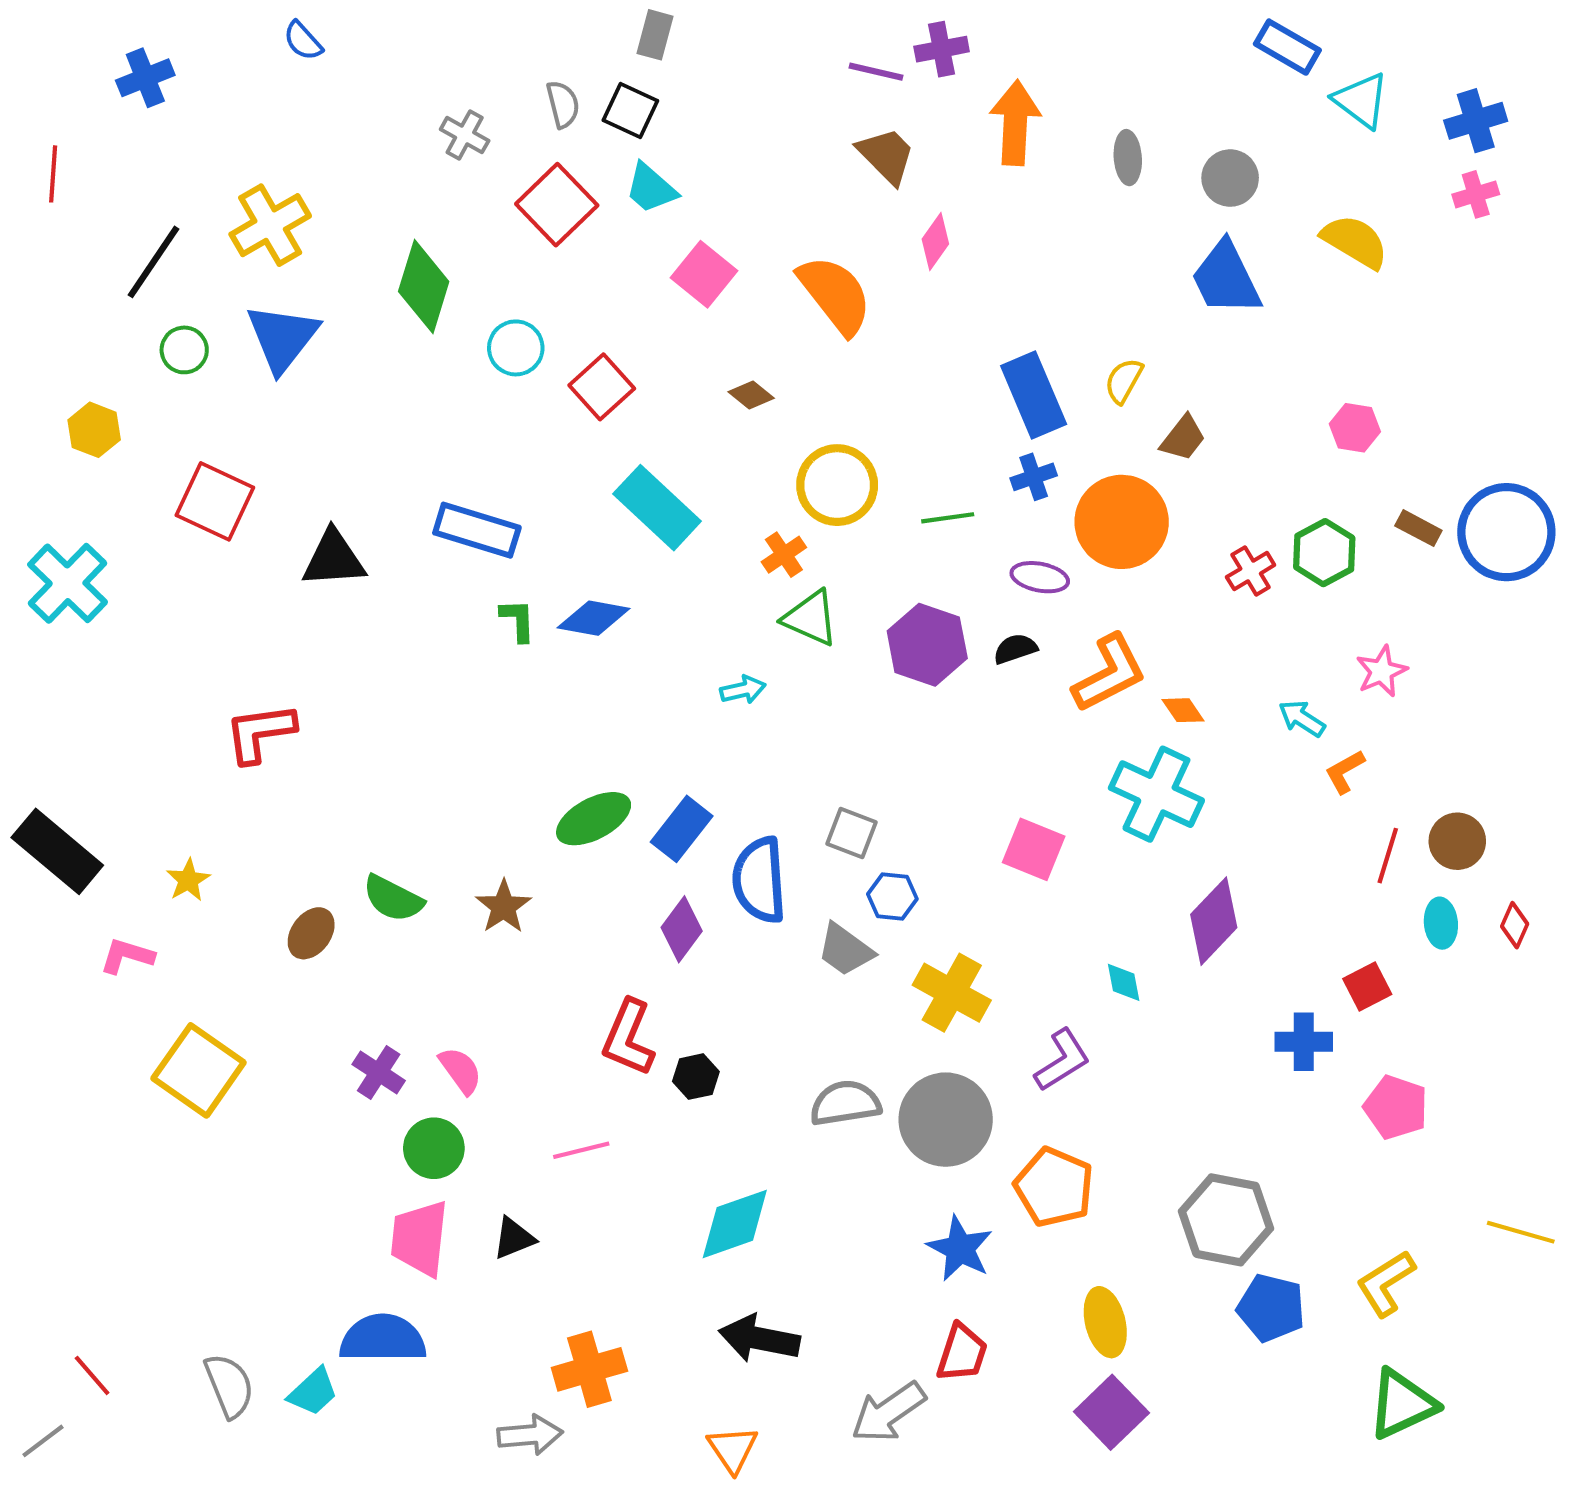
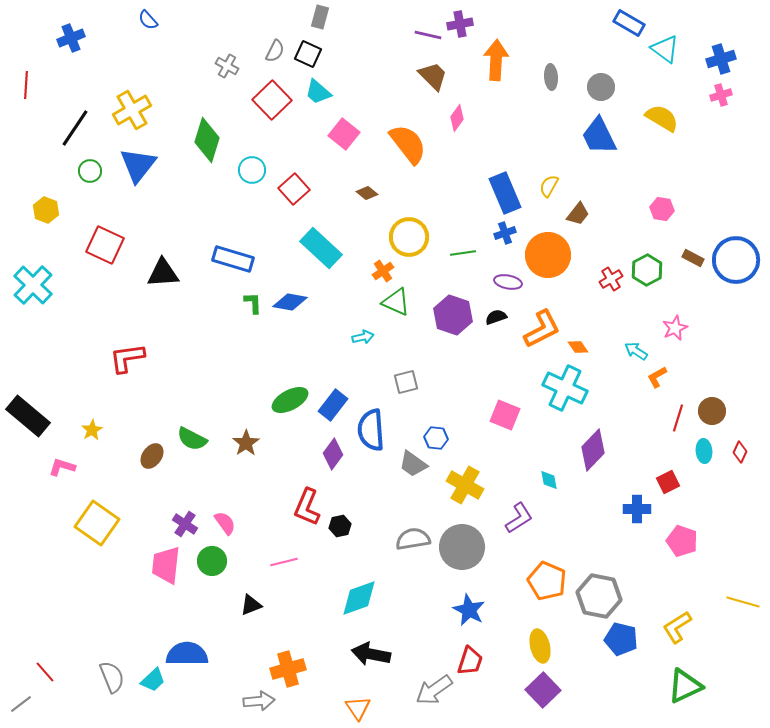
gray semicircle: (563, 104) -> (275, 51), turned 40
gray square: (851, 833) -> (406, 382), moved, turned -35
orange pentagon: (1054, 1187) -> (547, 581), moved
pink trapezoid: (420, 1238) -> (166, 565), moved

